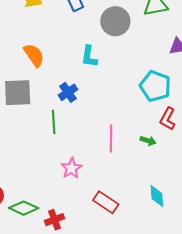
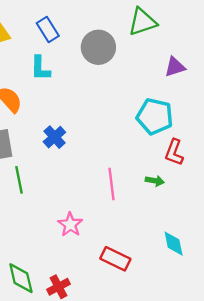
cyan L-shape: (89, 56) -> (40, 68), moved
green line: (54, 122) -> (19, 180), moved
green diamond: (24, 208) -> (21, 278), turned 60

